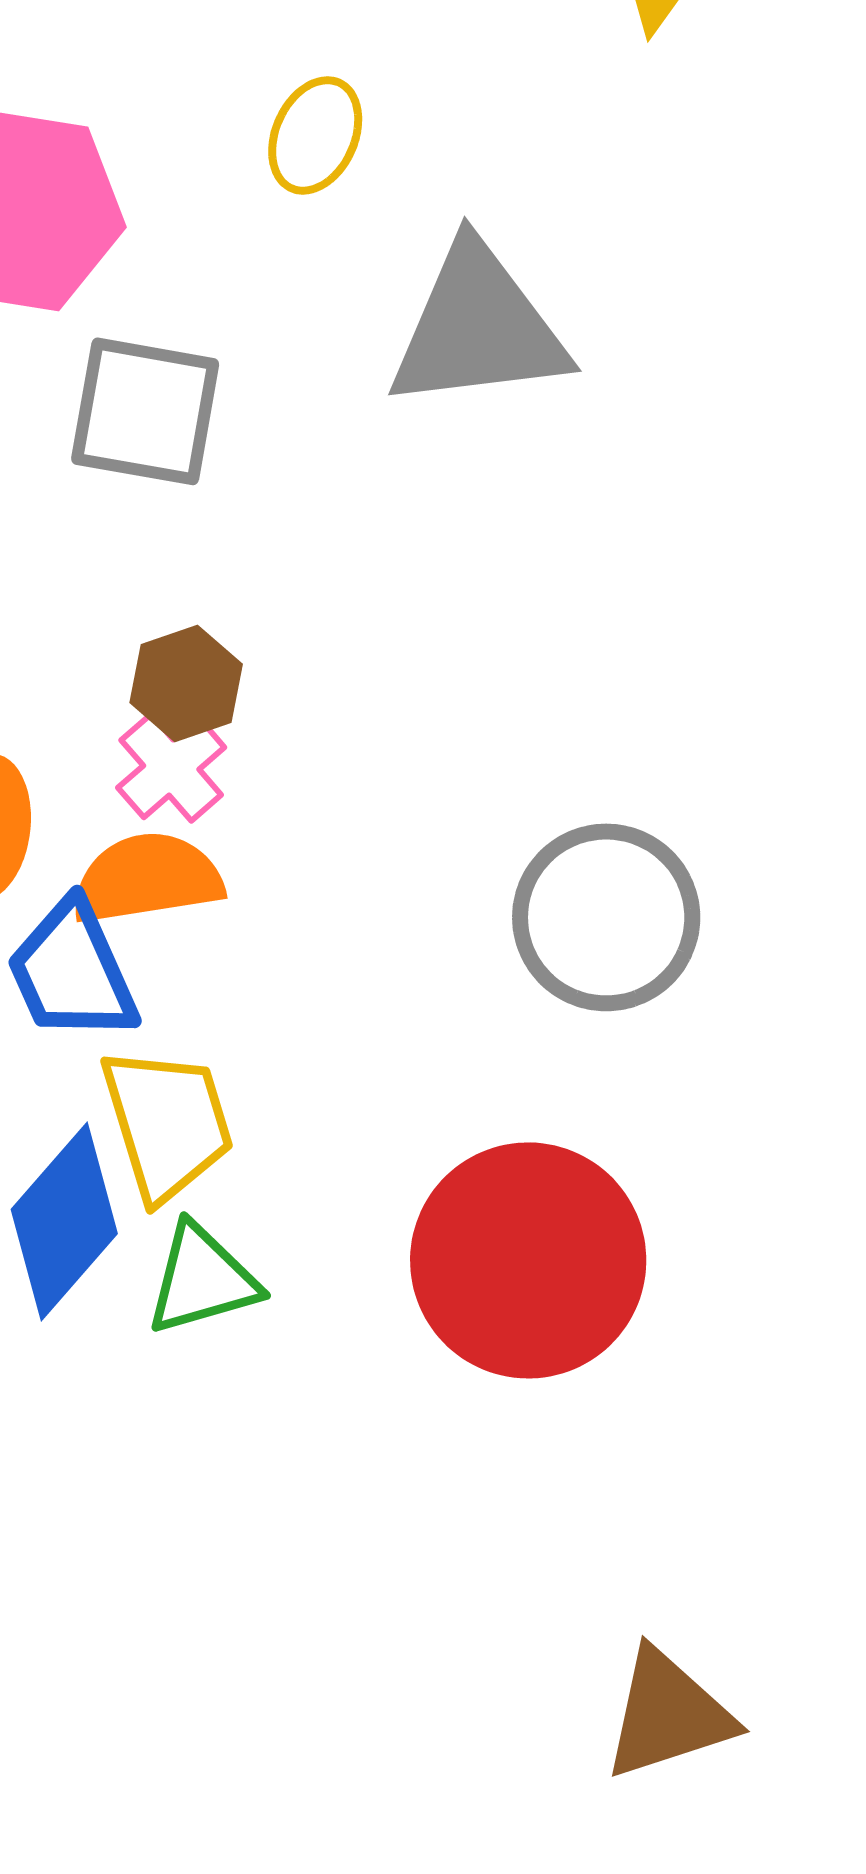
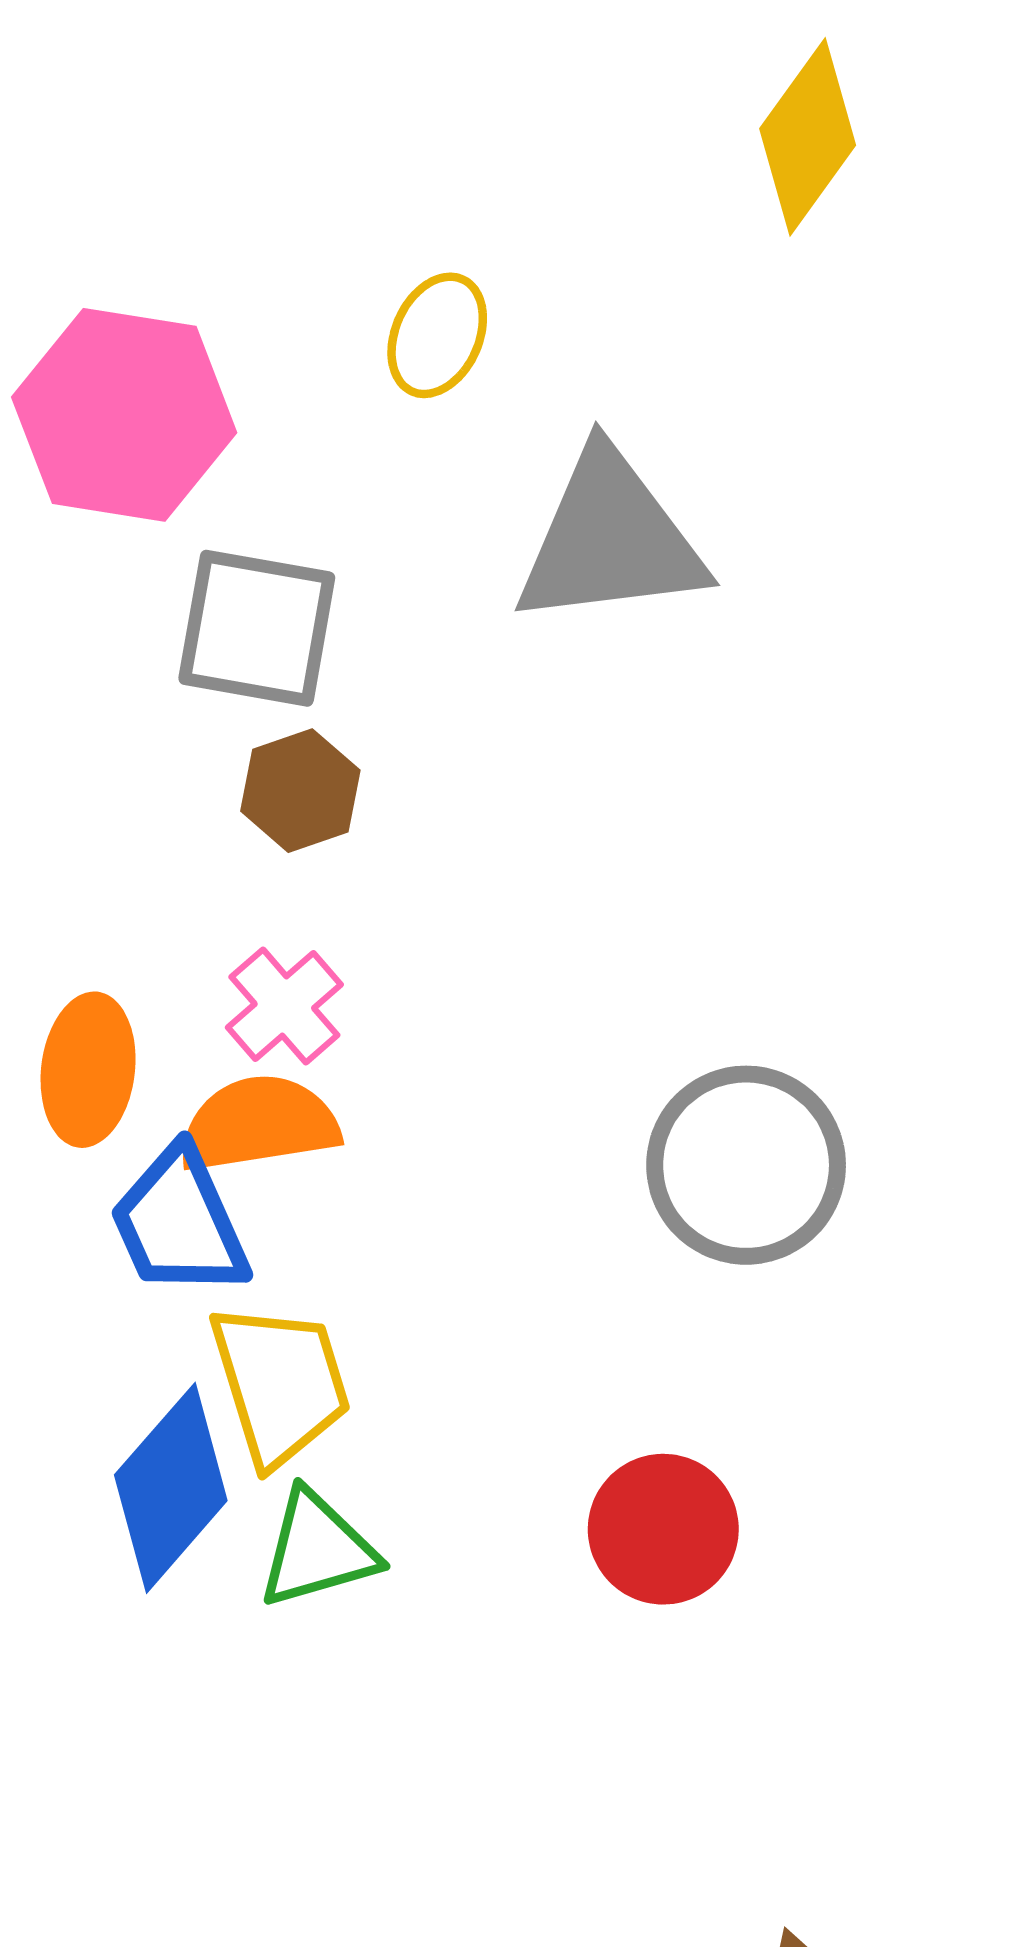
brown hexagon: (186, 683) -> (300, 791), moved
red circle: (528, 1260) -> (663, 1529), size x0.6

